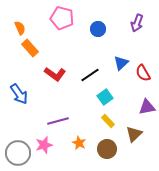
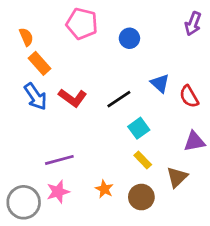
purple arrow: (137, 23) -> (193, 24), moved
blue triangle: (121, 63) -> (160, 83), turned -35
blue arrow: (19, 94) -> (36, 96), moved
purple line: (58, 121) -> (59, 160), moved

